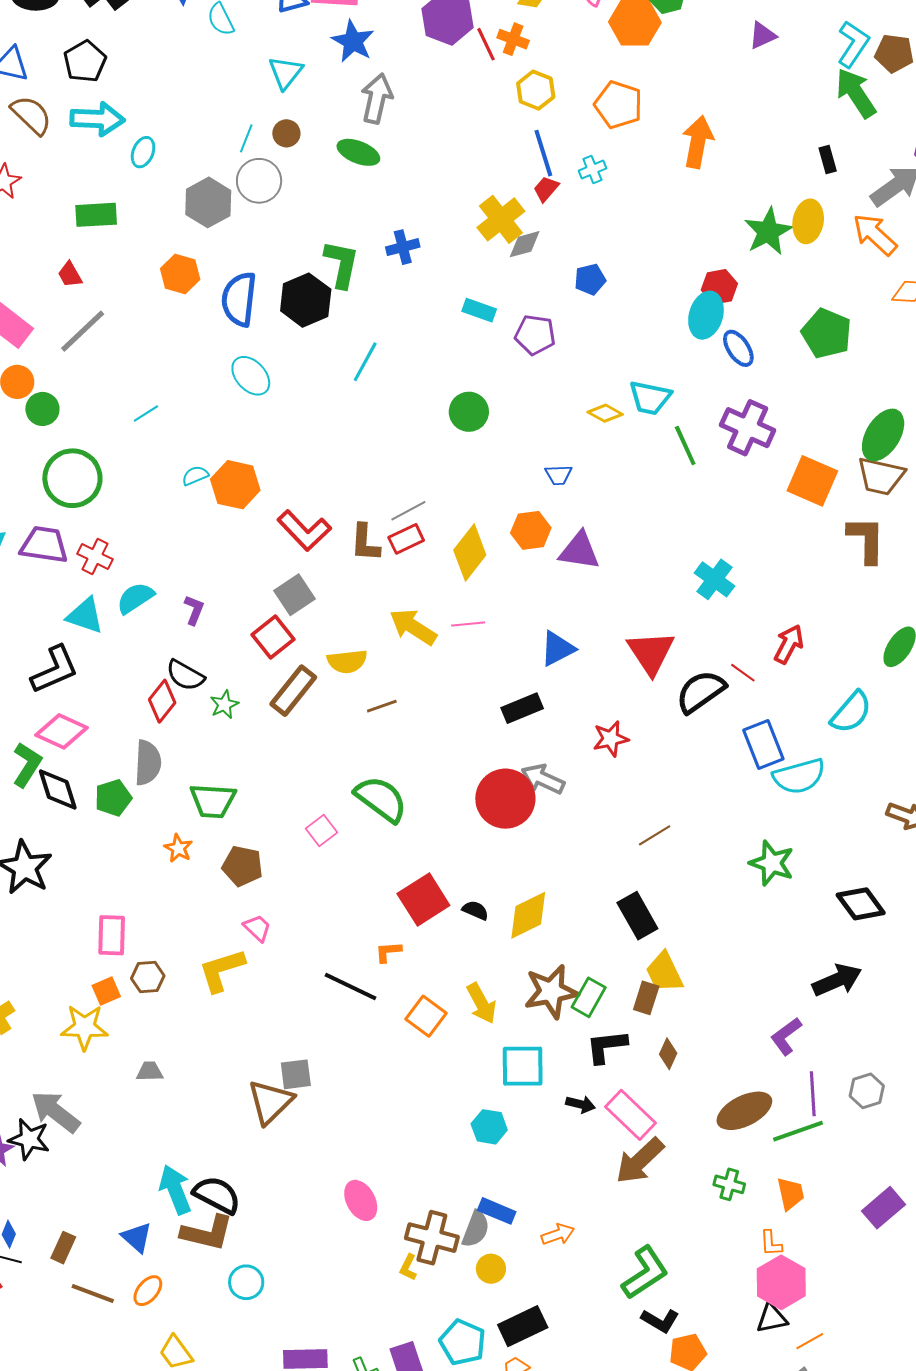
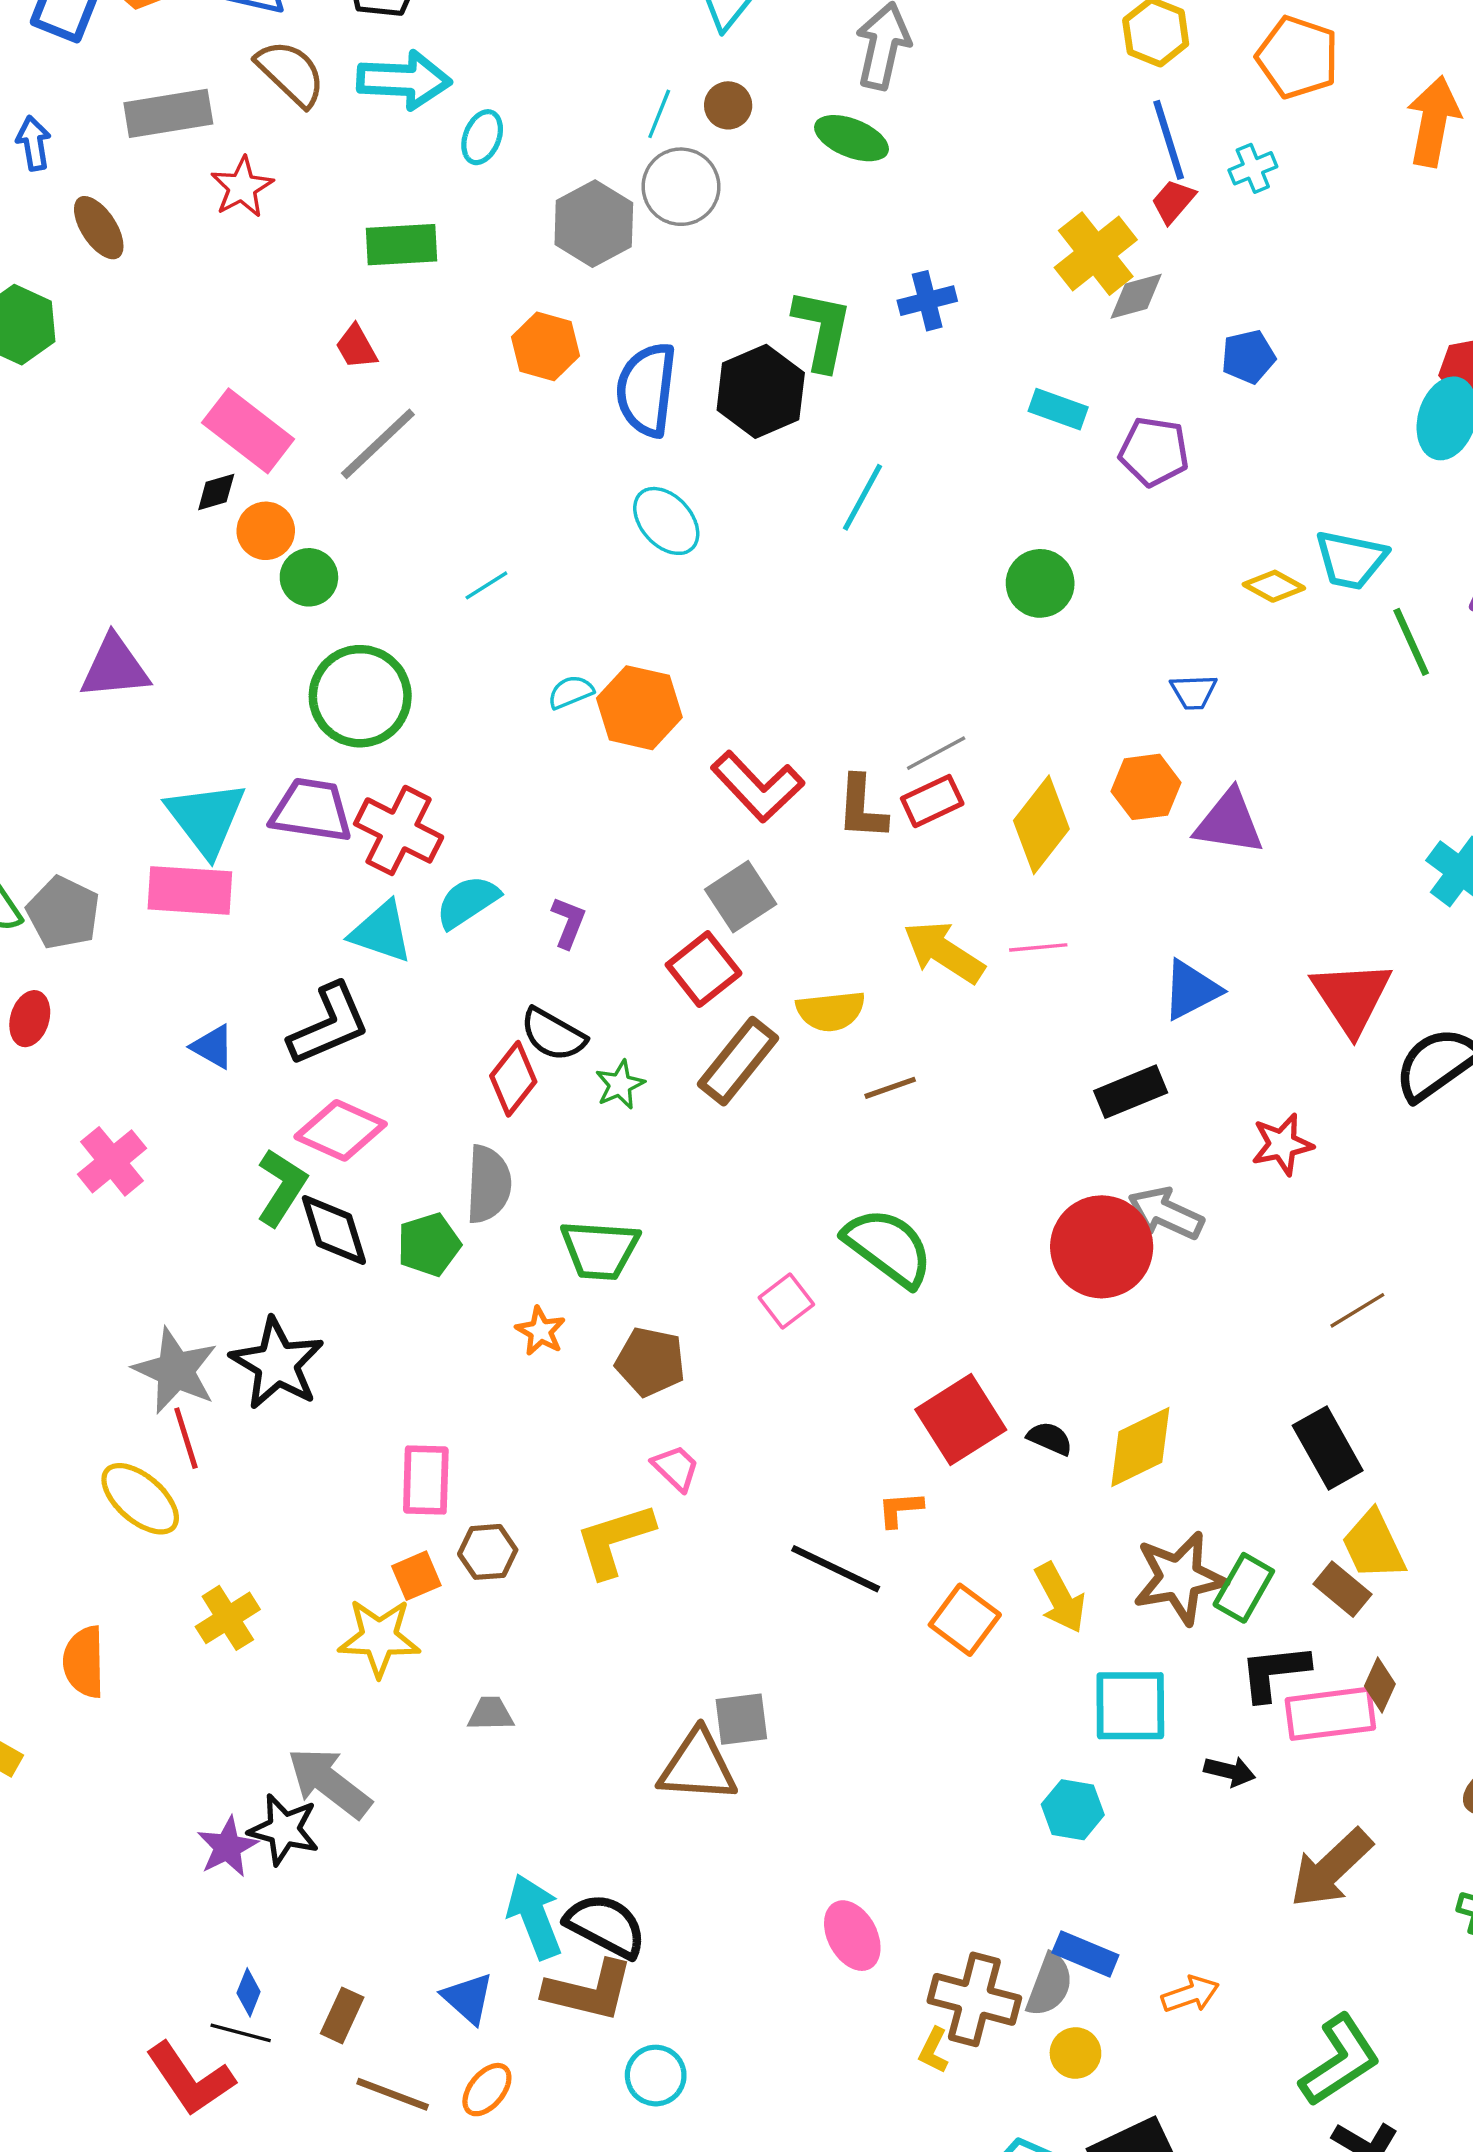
red cross: (95, 556) -> (399, 830), size x1.4
brown rectangle: (646, 998) -> (1343, 1589), turned -68
brown triangle: (270, 1102) -> (698, 1766), turned 48
pink rectangle: (631, 1115) -> (1330, 1714), moved, turned -51

